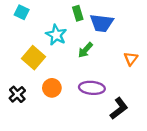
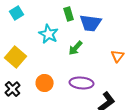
cyan square: (22, 12) -> (17, 13), turned 32
yellow square: (34, 58) -> (16, 57), moved

